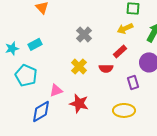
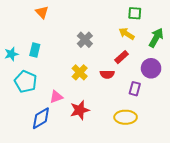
yellow arrow: (125, 28) -> (127, 34), turned 56
cyan rectangle: (35, 44) -> (35, 50), turned -48
purple rectangle: (133, 82) -> (135, 89), turned 32
red star: (79, 103) -> (80, 110), turned -30

